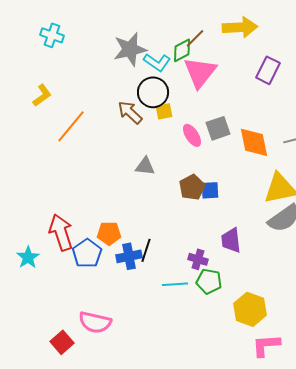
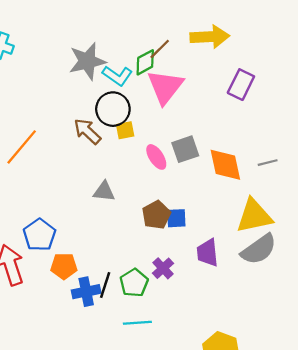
purple trapezoid: (231, 240) -> (208, 253), moved
blue pentagon: (87, 253) -> (39, 235), moved
purple cross: (198, 259) -> (163, 268), moved, turned 30
green pentagon: (209, 281) -> (134, 283), moved, turned 30

